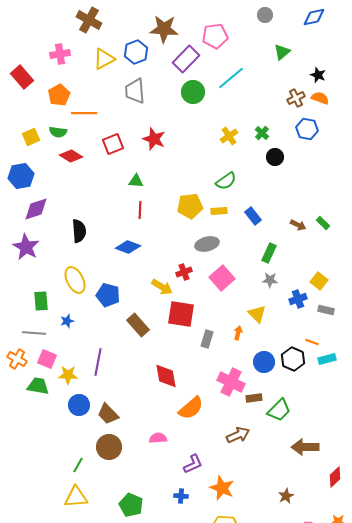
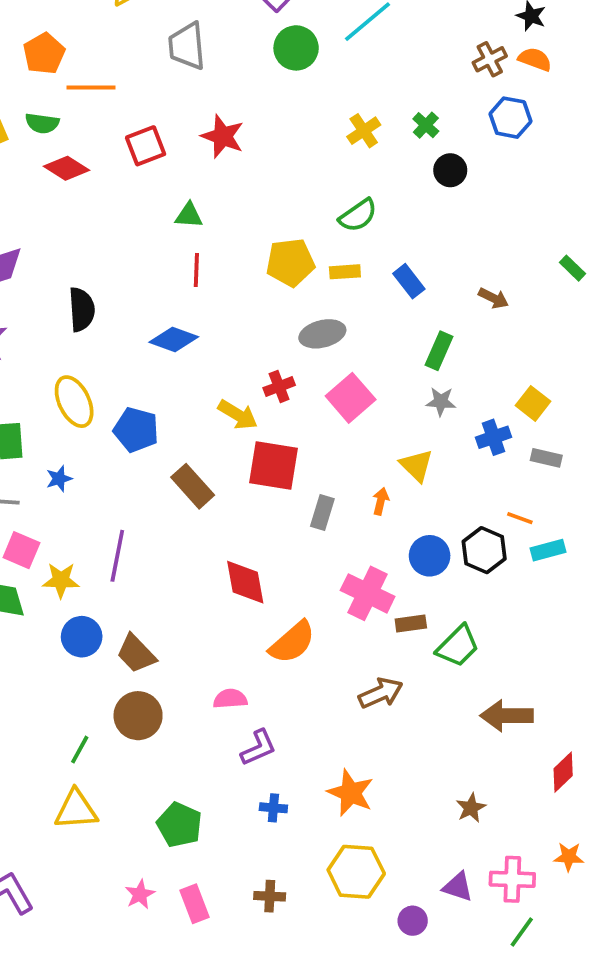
green rectangle: (323, 223) -> (573, 268), moved
purple L-shape: (193, 464) -> (258, 748), moved

